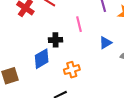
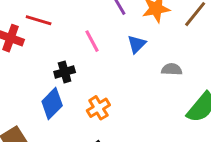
blue triangle: (105, 43) -> (137, 44), moved

